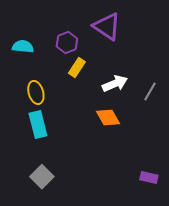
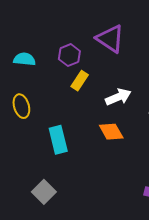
yellow ellipse: (36, 93) -> (21, 106), moved
cyan rectangle: (38, 125) -> (58, 140), moved

